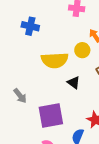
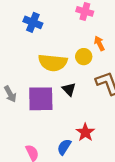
purple square: (51, 115) -> (41, 99), moved

